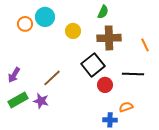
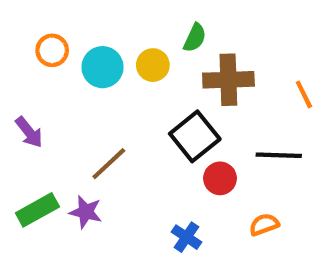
green semicircle: (103, 12) -> (195, 38), moved
cyan circle: (45, 17) -> (103, 67), moved
purple arrow: (14, 75) -> (29, 132), moved, turned -70
blue cross: (110, 120) -> (186, 237), moved, turned 32

